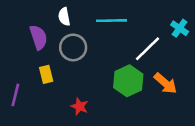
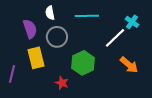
cyan cross: (180, 28) -> (132, 22), moved
yellow rectangle: (46, 74) -> (36, 58), size x1.5
green hexagon: (128, 81) -> (83, 63), moved

